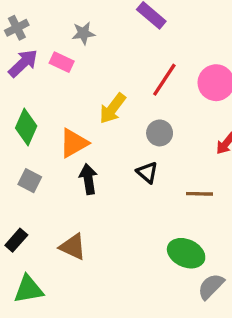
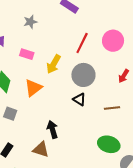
pink rectangle: (62, 62) -> (27, 54), moved
gray circle: (160, 133) -> (83, 75), size x1.5
black arrow: (88, 179) -> (52, 129), moved

